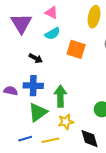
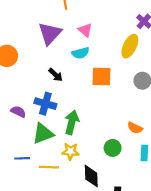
orange square: (76, 49) -> (101, 76), turned -30
purple semicircle: (11, 91) -> (18, 112), moved

